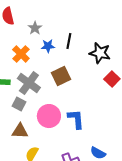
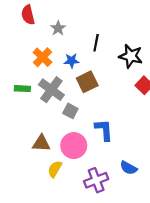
blue star: (48, 46) -> (72, 61), moved
gray square: (19, 104) -> (70, 111), moved
pink circle: (49, 116) -> (74, 146), moved

